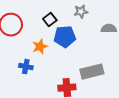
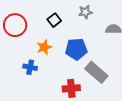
blue pentagon: (65, 37) -> (76, 49), moved
gray rectangle: (92, 72) -> (96, 72), turned 55

